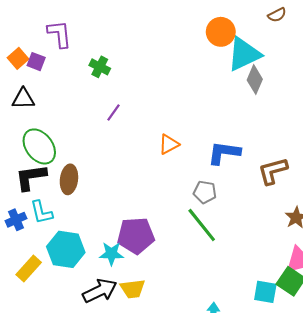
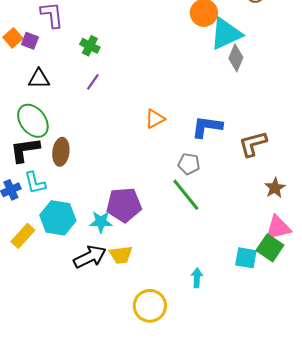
black triangle: (23, 99) -> (39, 79), moved
purple line: (114, 112) -> (93, 82), moved

